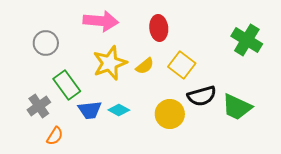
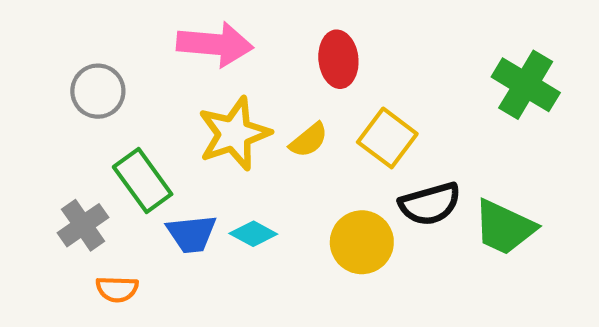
orange semicircle: (55, 136) -> (117, 289), turned 60

